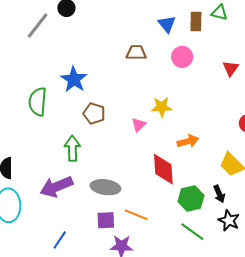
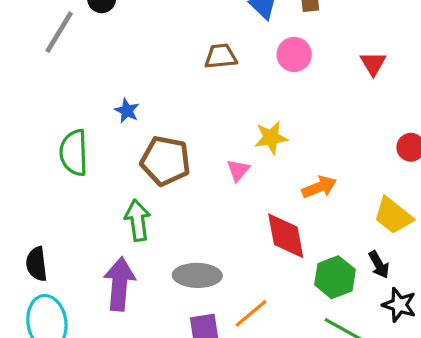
blue star: (74, 79) -> (127, 111), size x0.6
brown pentagon: (94, 114) -> (165, 161), size x1.4
purple arrow: (56, 187) -> (119, 284), turned 124
orange line: (136, 215) -> (251, 313), turned -55

